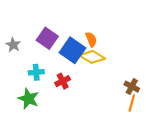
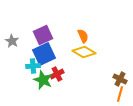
purple square: (47, 38) -> (43, 35), turned 30
blue square: (72, 50) -> (44, 54), moved, turned 30
green star: (29, 99) -> (43, 80), moved

